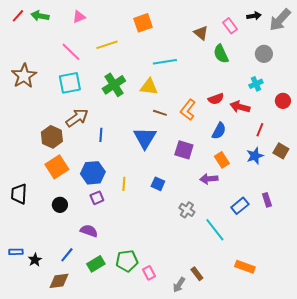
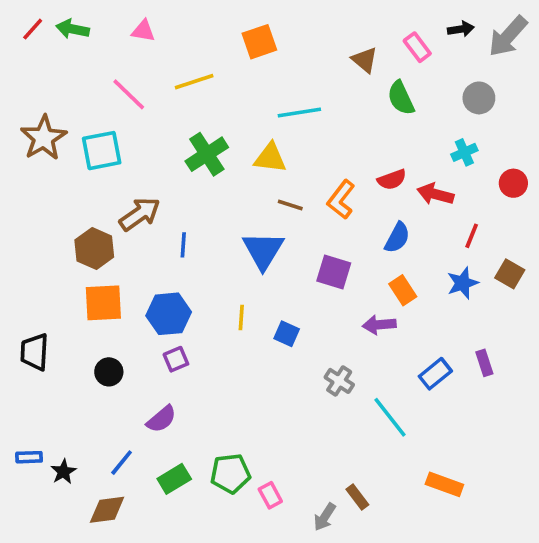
pink triangle: (79, 17) -> (143, 31), turned 32
cyan square: (70, 83) -> (102, 151), moved
orange square: (57, 167) -> (103, 303), turned 30
yellow line: (124, 184) -> (241, 317), moved
purple semicircle: (89, 231) -> (161, 419), turned 120

